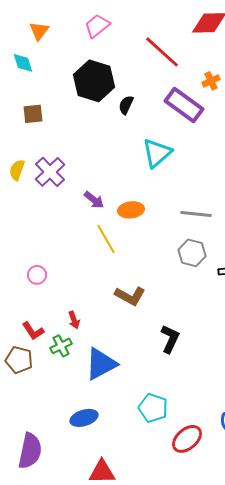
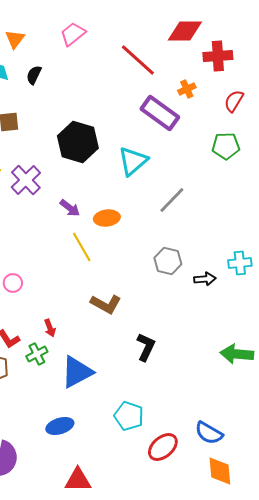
black hexagon: (94, 81) -> (78, 142), moved
black semicircle: (126, 105) -> (34, 75), moved
gray line: (196, 214) -> (172, 200), moved, turned -52

